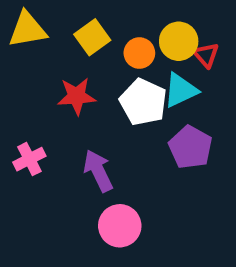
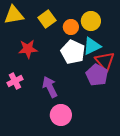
red triangle: (206, 55) -> (105, 61), moved, size x1.5
red star: (77, 96) -> (28, 49), moved

